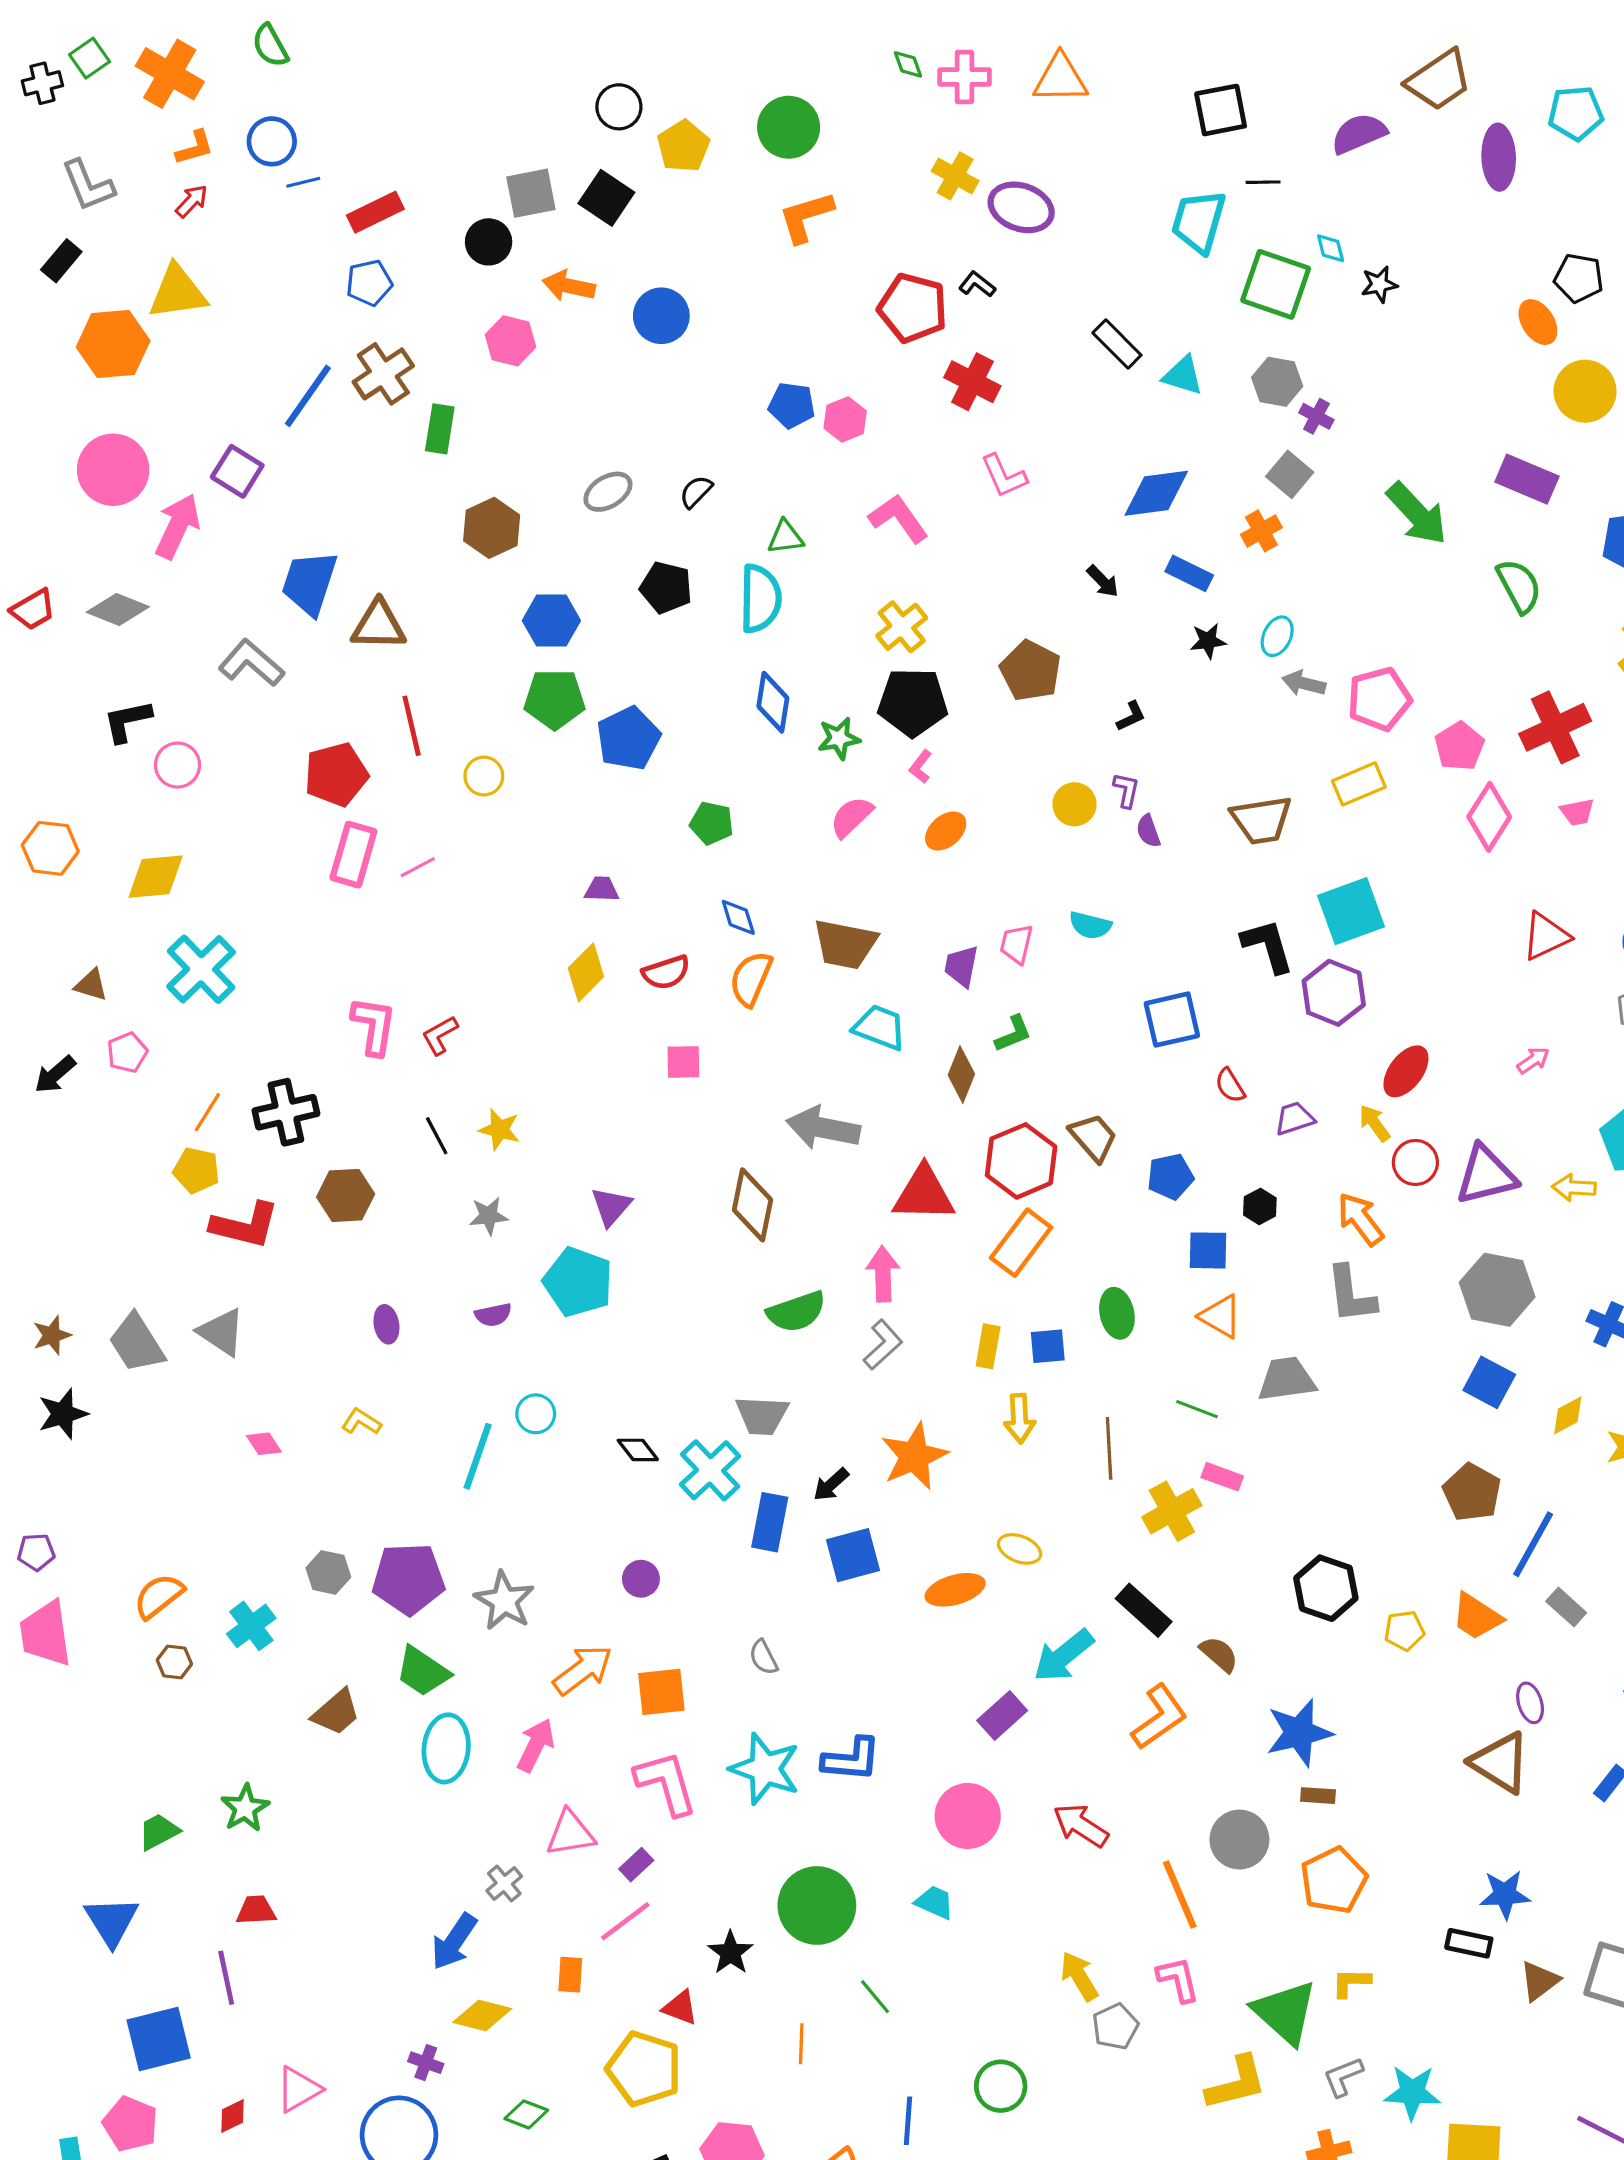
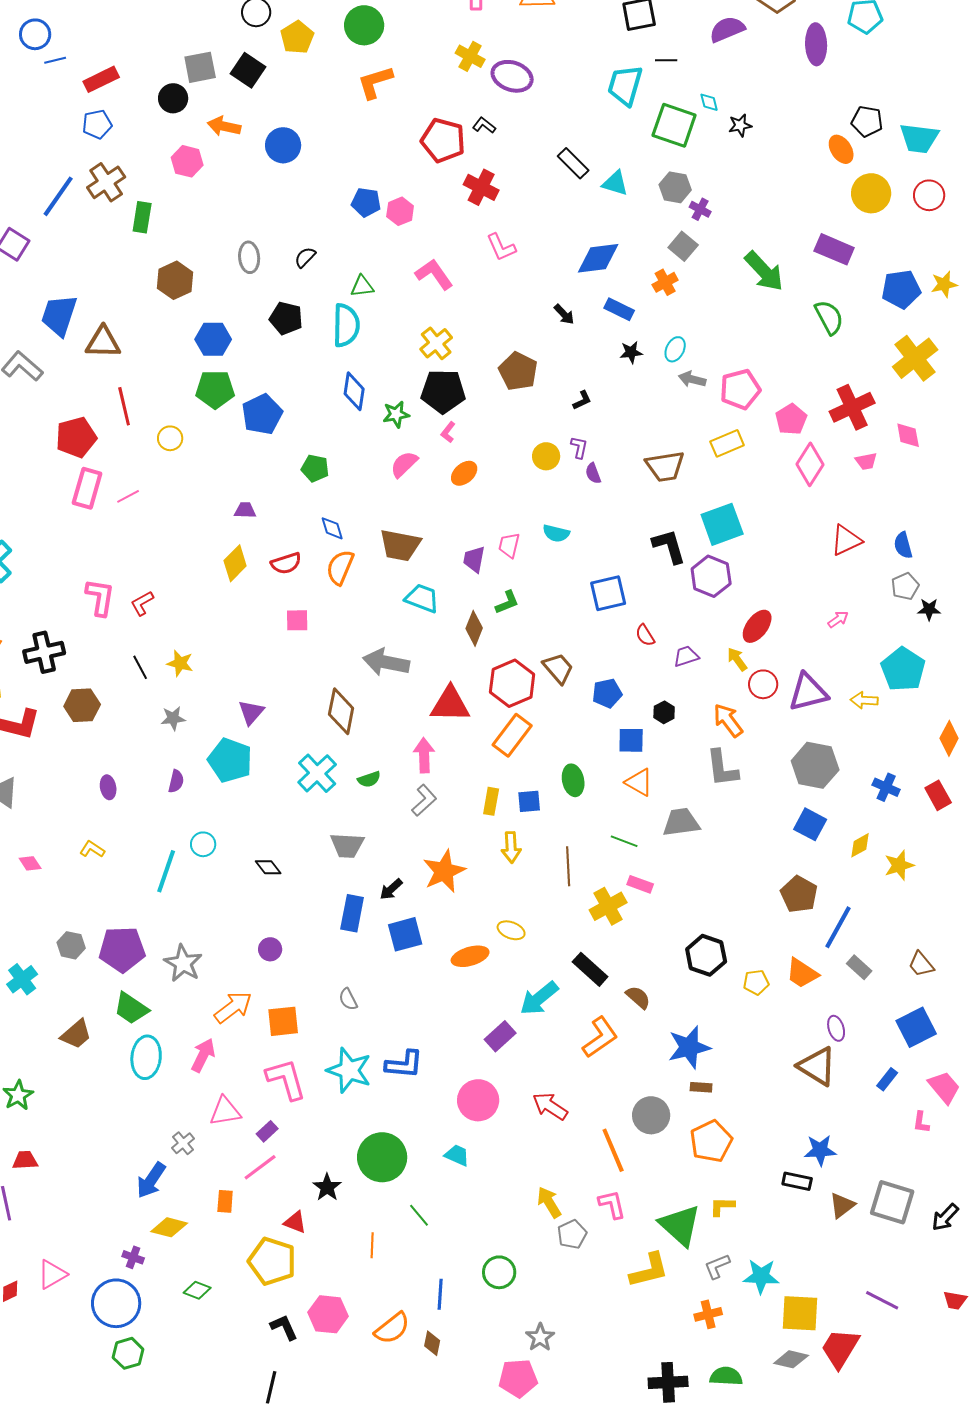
gray ellipse: (608, 492) -> (249, 257), turned -64
green semicircle: (796, 1312) -> (369, 779), size x0.6
purple semicircle: (493, 1315) -> (176, 781), turned -65
cyan cross: (710, 1470) -> (317, 773), moved

